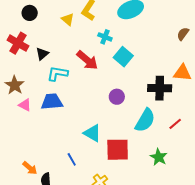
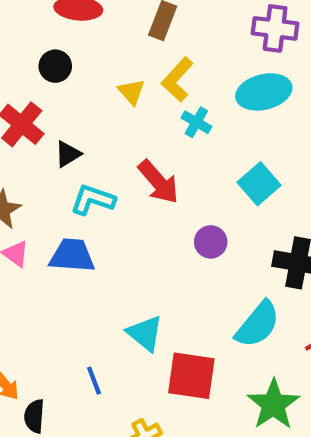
cyan cross: (105, 37) -> (196, 122), moved
cyan square: (123, 57) -> (259, 184), moved
purple circle: (117, 97) -> (211, 242), moved
green star: (159, 157) -> (273, 404), size x1.4

